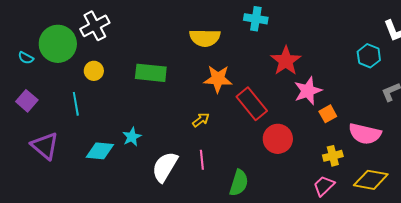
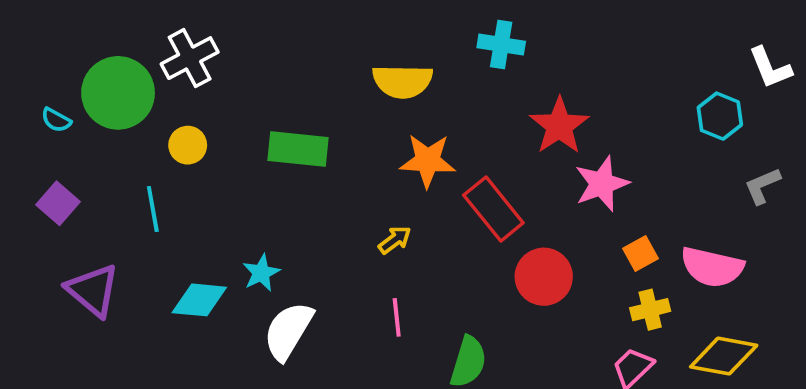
orange square: (328, 114) -> (640, 253), moved
white semicircle: (165, 167) -> (288, 331), moved

